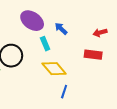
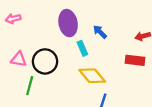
purple ellipse: (32, 21) -> (68, 23), turned 45

